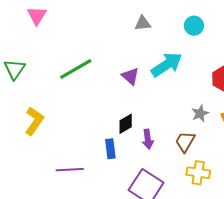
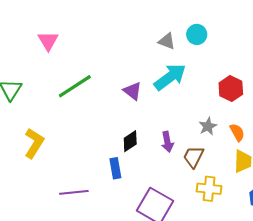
pink triangle: (37, 16) -> (48, 41), moved
gray triangle: (143, 23) -> (167, 41), moved, turned 30
purple arrow: (148, 139) -> (167, 142), moved

